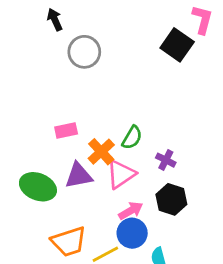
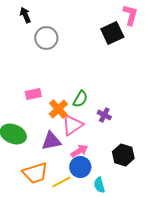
black square: (177, 45) -> (112, 33), turned 30
purple triangle: (79, 176) -> (51, 141), moved
black hexagon: (171, 199) -> (123, 155), moved

